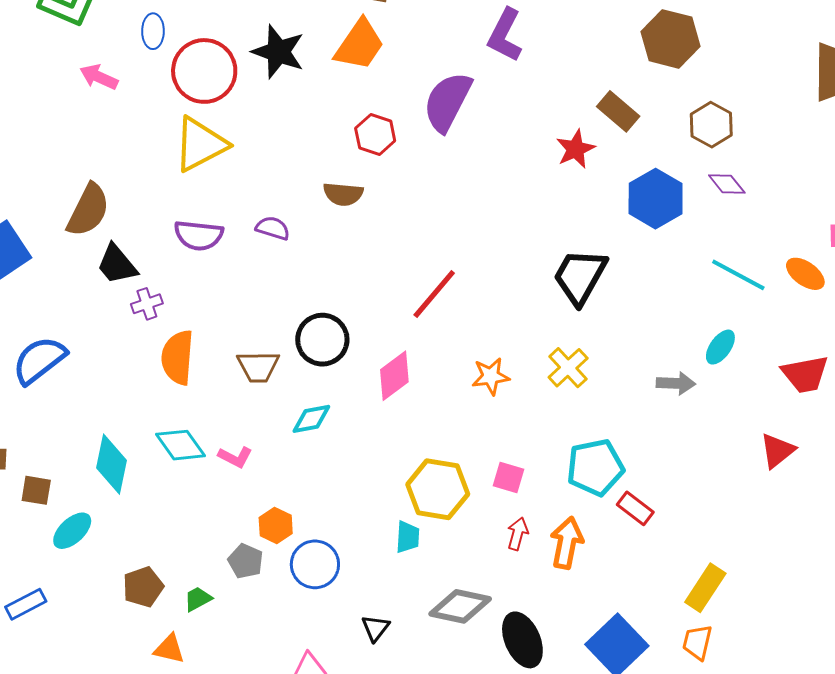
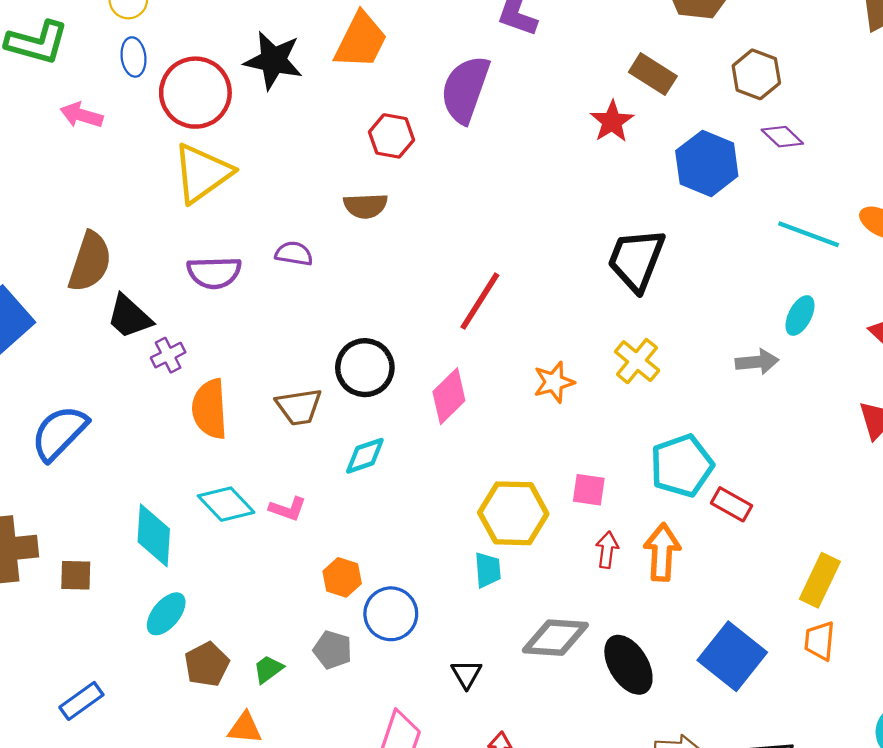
cyan ellipse: (72, 531) -> (166, 614), moved
gray pentagon: (246, 561) -> (333, 650), moved

